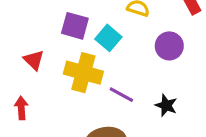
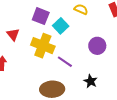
purple circle: (169, 46) -> (97, 46), moved
black star: (166, 105) -> (91, 81), moved

